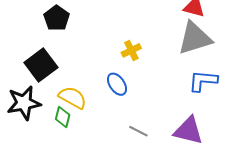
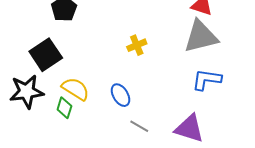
blue ellipse: (117, 84) -> (120, 95), moved

